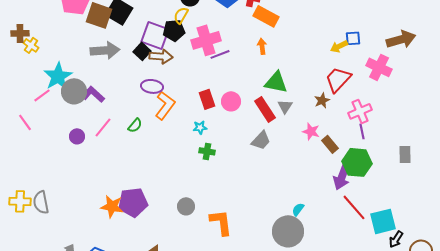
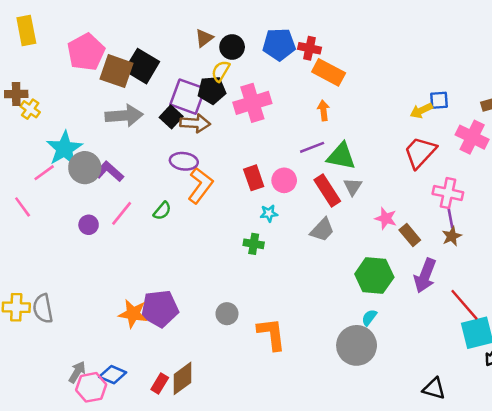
purple line: (220, 54) -> (312, 147), moved
brown star: (322, 100) -> (452, 236), moved
pink cross: (360, 111) -> (448, 193), turned 35
cyan star: (200, 127) -> (269, 213), moved
green hexagon: (357, 162) -> (374, 276), moved
red line: (354, 207) -> (464, 305), moved

